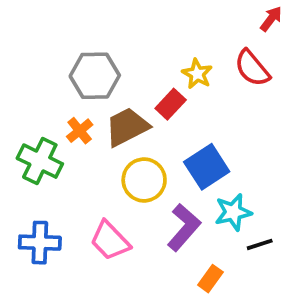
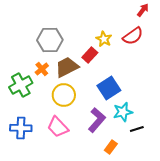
red semicircle: (252, 68) -> (133, 36), turned -85
green cross: (40, 161) -> (21, 85), turned 35
yellow circle: (144, 180) -> (64, 95), moved

